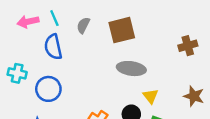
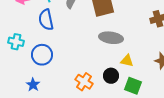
yellow triangle: (151, 96) -> (127, 61), turned -40

